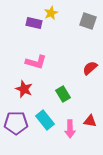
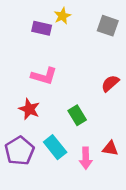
purple pentagon: (16, 123) -> (19, 151), turned -30

